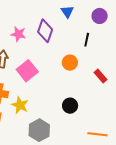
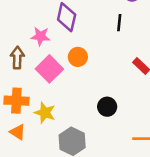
pink star: (18, 34) -> (40, 36), moved
orange circle: (70, 63) -> (78, 57), moved

